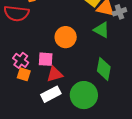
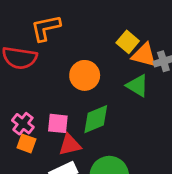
orange circle: (66, 37) -> (85, 75), moved
green diamond: (104, 69) -> (96, 119), moved, turned 55

